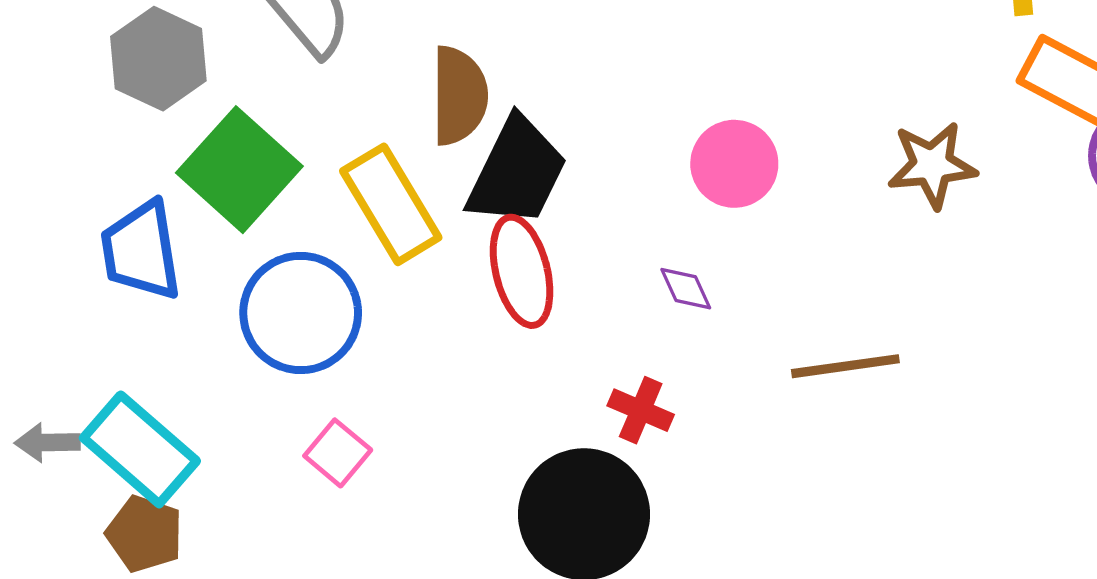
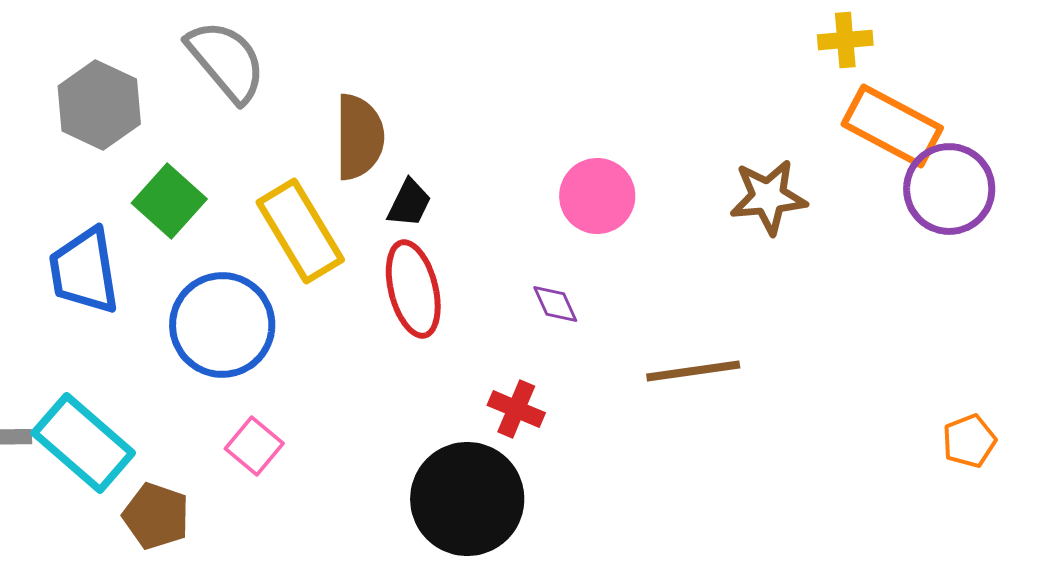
green square: (239, 170) -> (169, 201), size x0.7
black trapezoid: (517, 172) -> (409, 203), size x0.5
brown pentagon: (145, 534) -> (156, 516), moved

